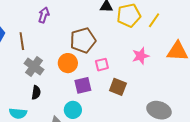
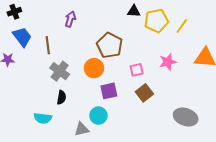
brown pentagon: (83, 40) -> (110, 45), turned -30
pink square: (102, 65) -> (137, 70), moved
brown square: (118, 87) -> (144, 93), turned 30

